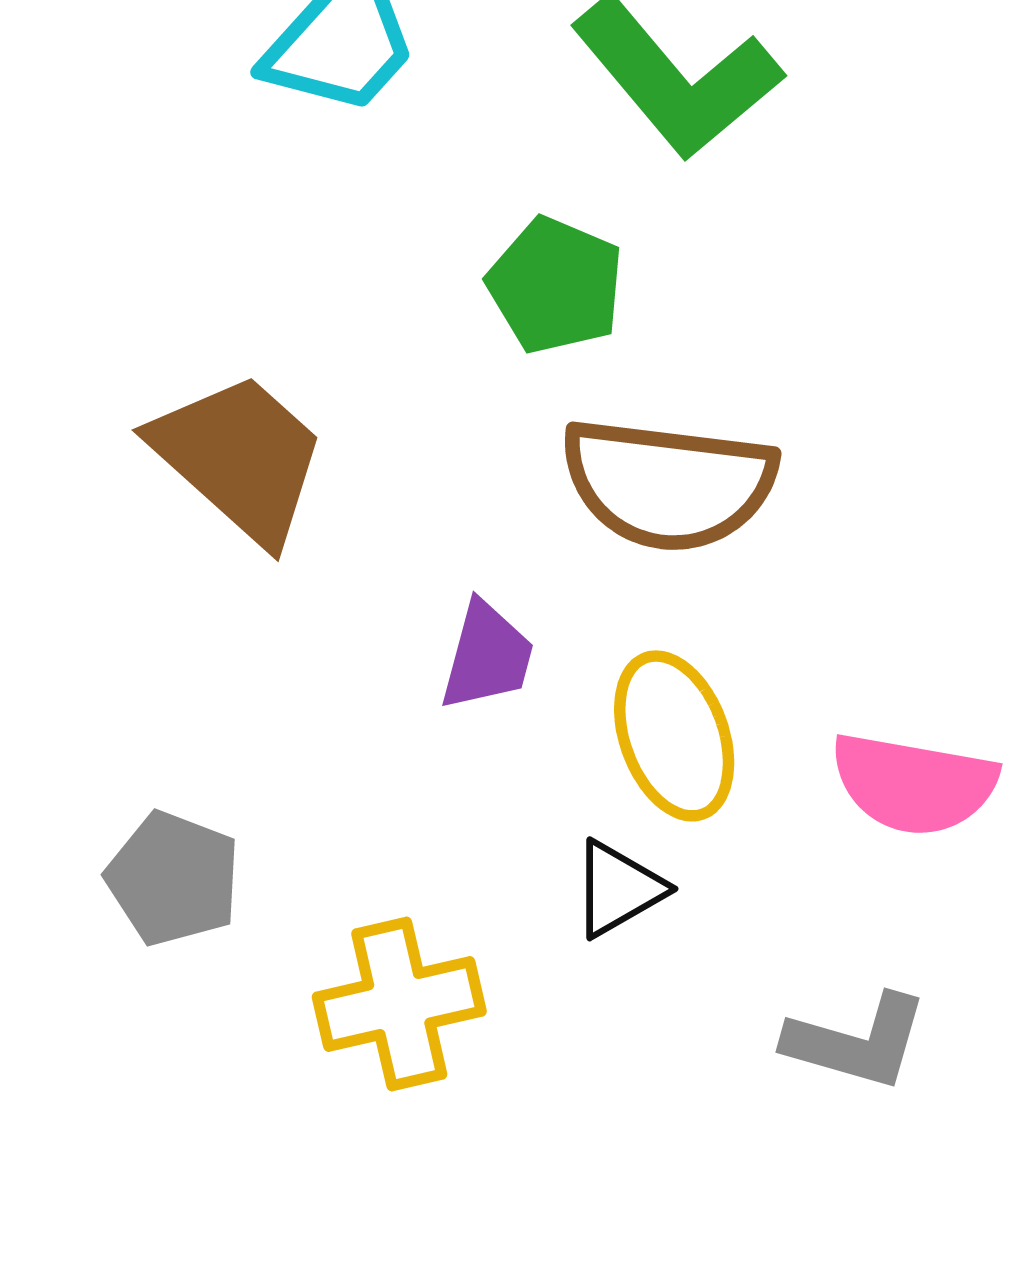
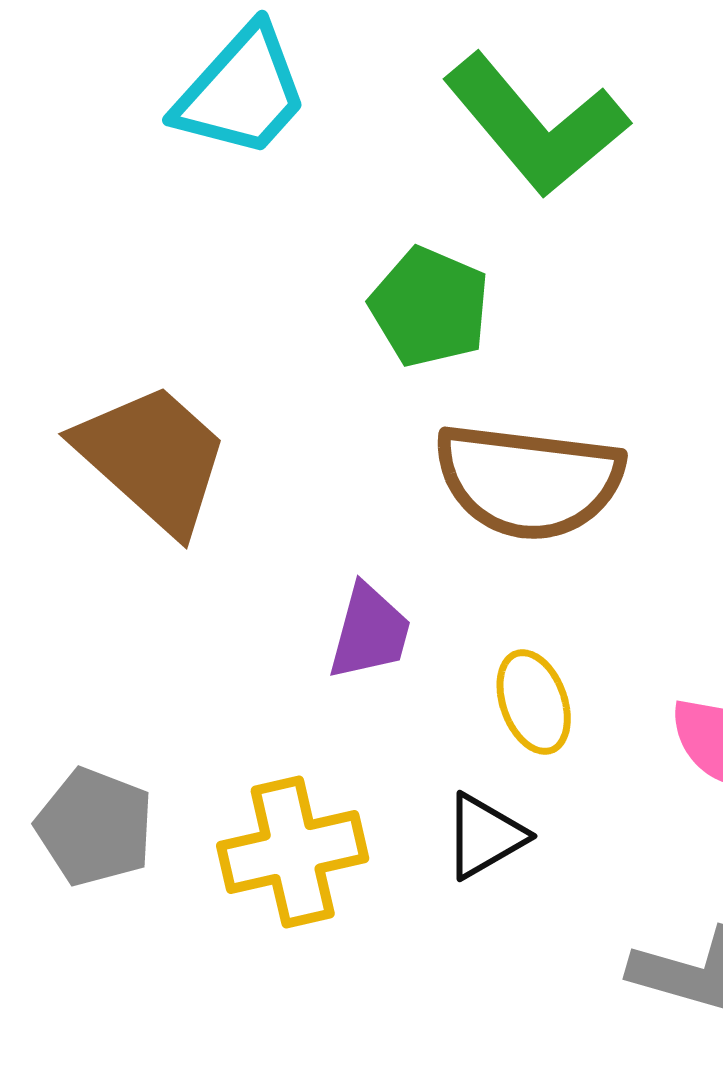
yellow ellipse: (674, 736) -> (534, 702), size x0.7
yellow cross: (399, 1004) -> (293, 852), moved

